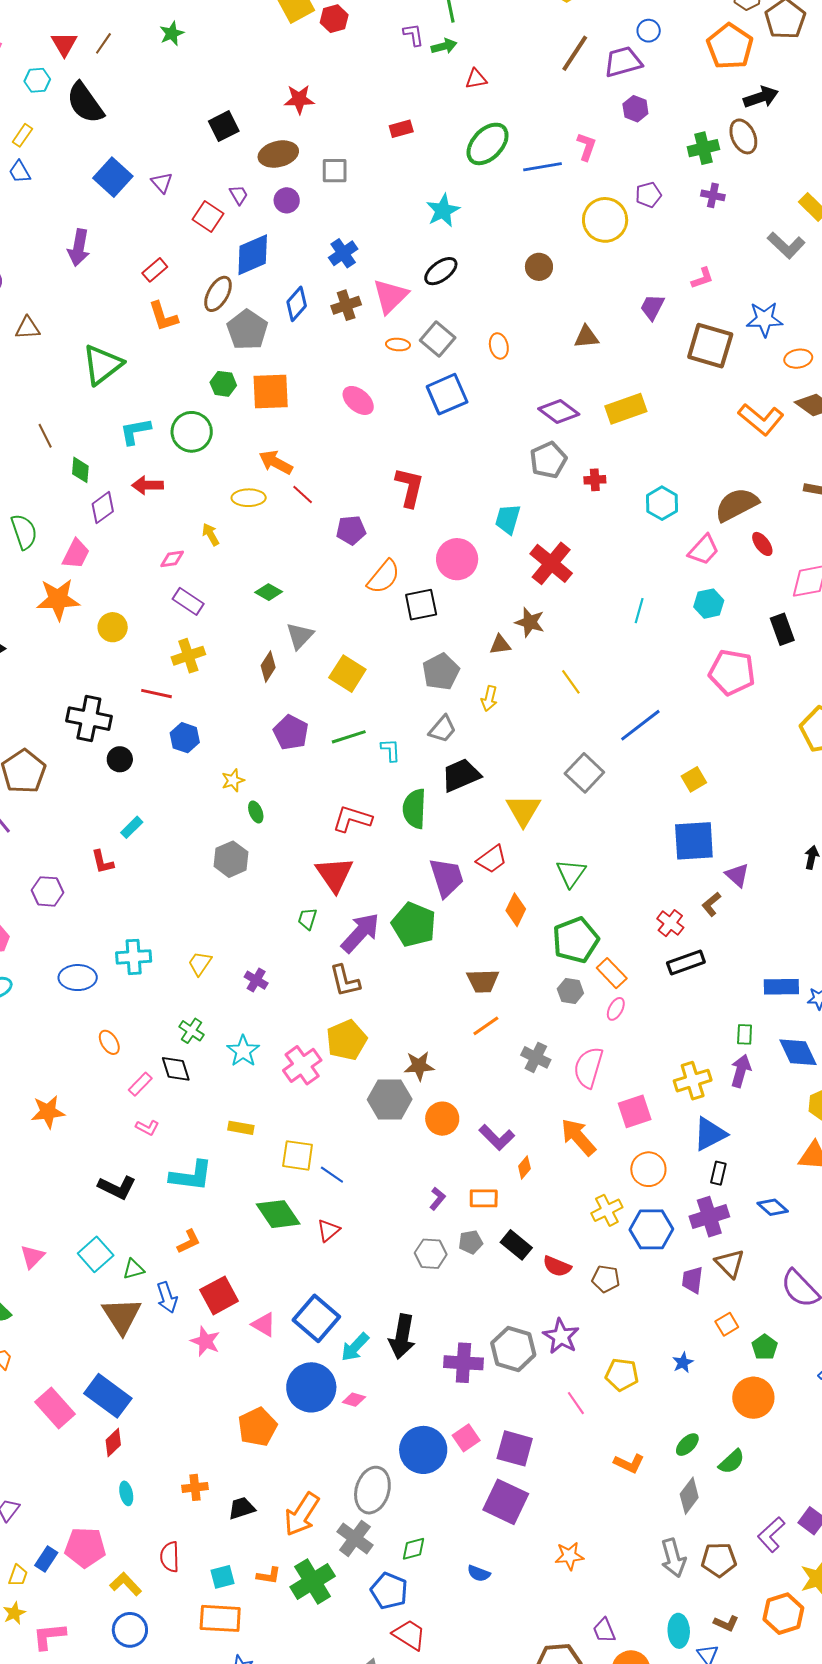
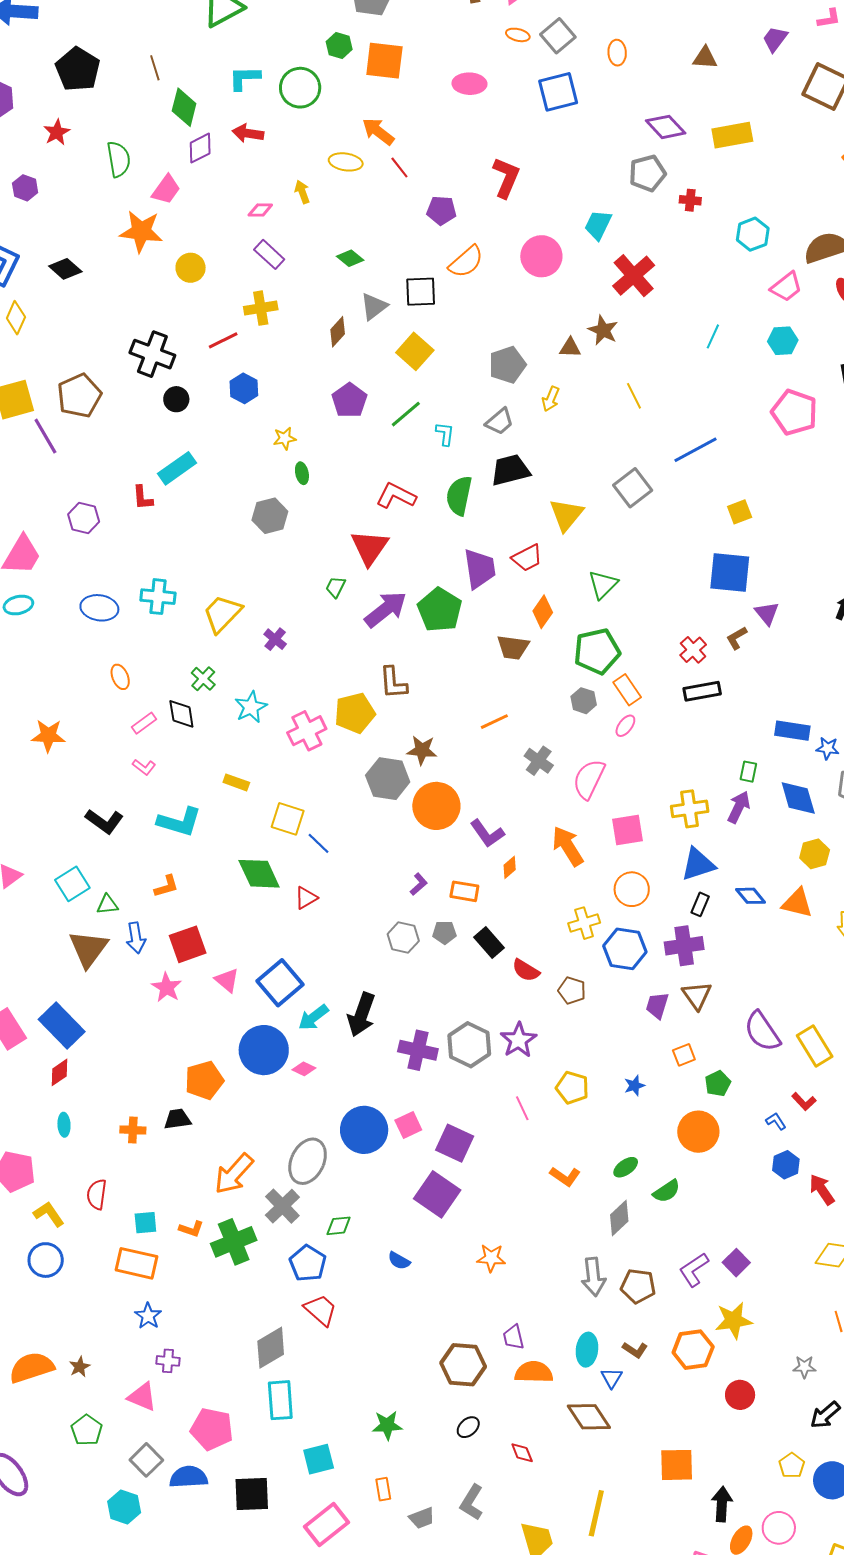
pink ellipse: (358, 400) -> (469, 84), turned -48
green diamond: (80, 470) -> (184, 107), size x1.4
black square: (421, 605) -> (421, 292), moved
red line: (157, 694) -> (223, 340), turned -48
green line: (349, 737) -> (406, 414), turned -32
cyan rectangle: (132, 827) -> (177, 468), size x1.6
yellow trapezoid: (200, 963) -> (222, 614), size x1.6
brown L-shape: (345, 981) -> (393, 683), moved
brown trapezoid: (483, 981) -> (513, 647), moved
orange circle: (442, 1119) -> (436, 806), size x1.4
blue diamond: (773, 1207) -> (751, 896), moved
black trapezoid: (242, 1508) -> (177, 1119), moved

